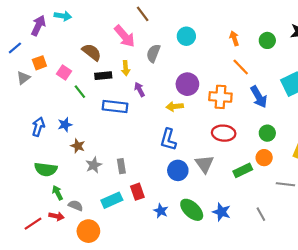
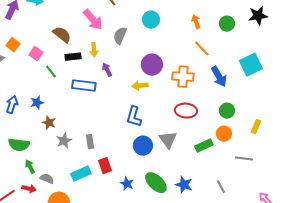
orange square: (39, 63) -> (13, 45), turned -32

